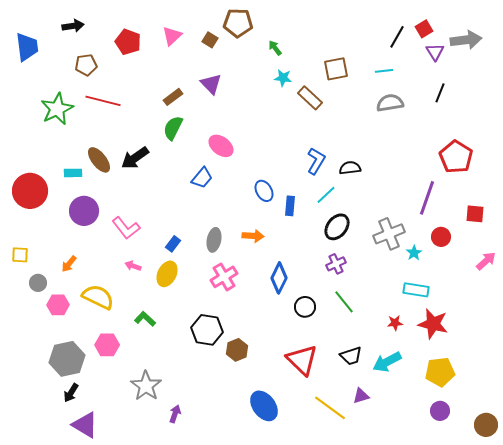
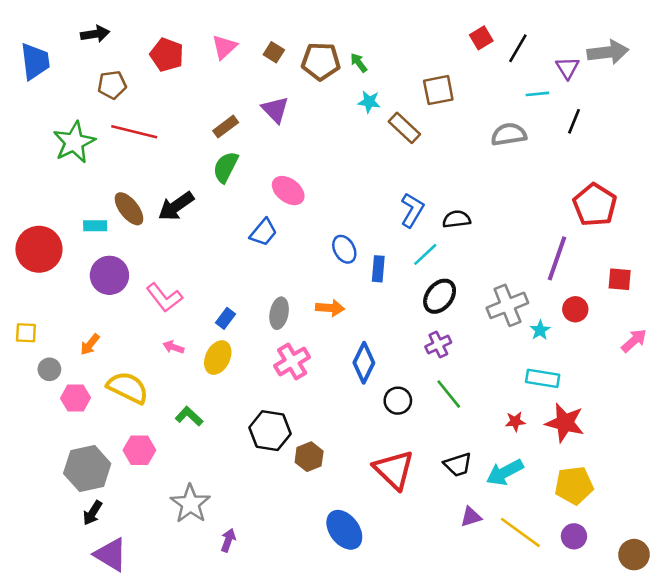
brown pentagon: (238, 23) -> (321, 61), moved
red square: (424, 29) -> (481, 38), moved
cyan line: (384, 71) -> (537, 94), moved
yellow line: (330, 408) -> (520, 532), moved

